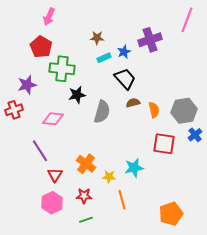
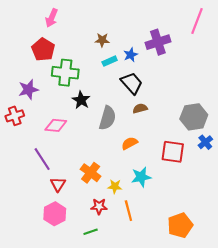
black star: (77, 95) -> (81, 100), turned -30
orange semicircle: (154, 110) -> (130, 143), moved, turned -105
red star: (84, 196) -> (99, 206), moved

